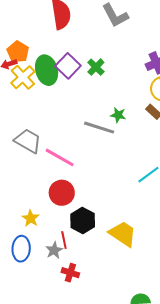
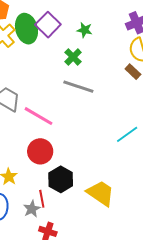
green cross: (96, 67) -> (73, 57), moved
green star: (118, 115) -> (85, 30), moved

